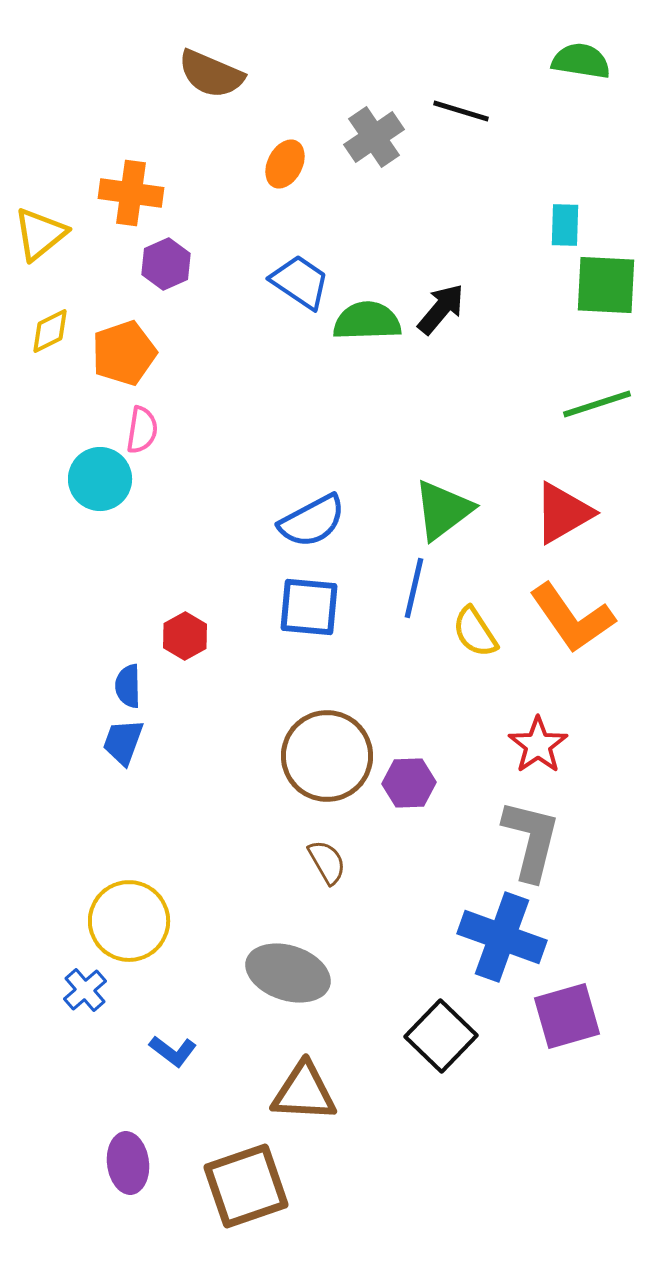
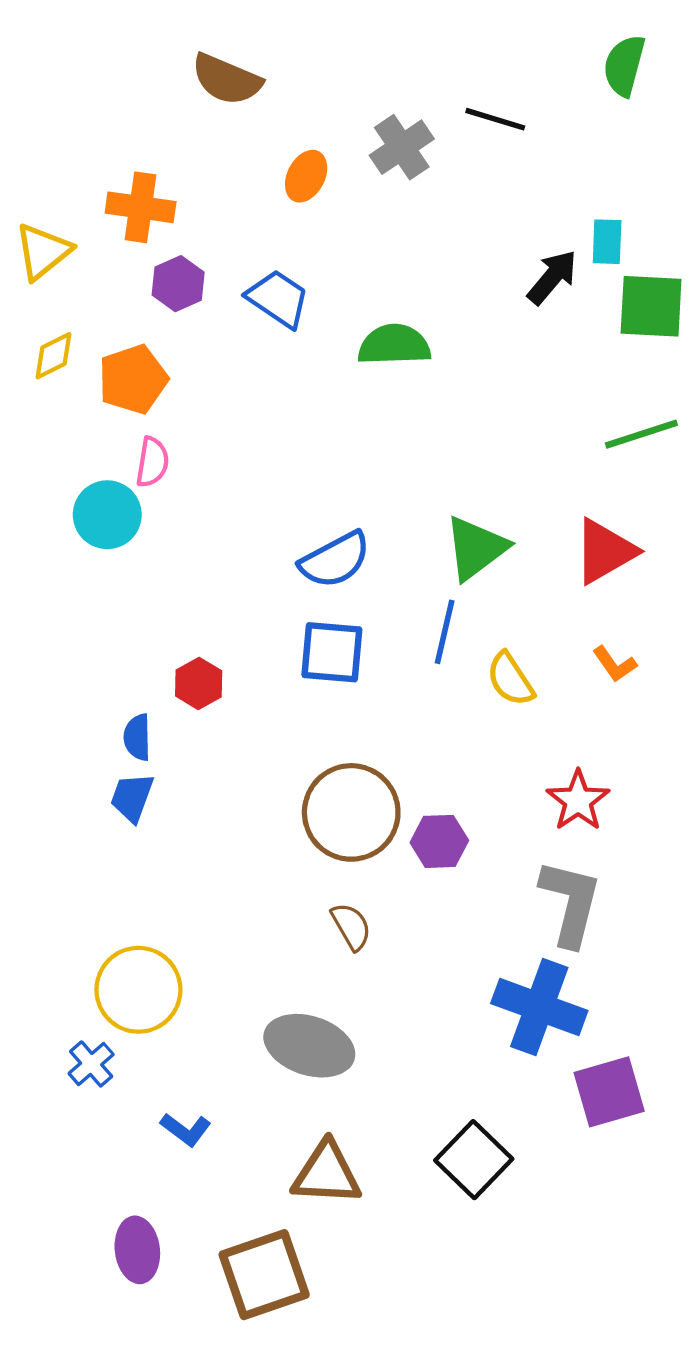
green semicircle: (581, 61) -> (624, 65), turned -84
blue trapezoid: (300, 282) -> (278, 299), moved
black arrow: (441, 309) -> (552, 277), moved
orange L-shape: (572, 618) -> (615, 664), size x0.5
black square: (441, 1036) -> (474, 1160), moved

